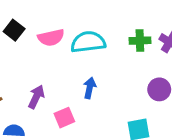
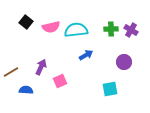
blue arrow: (90, 88) -> (86, 55), moved, turned 48

